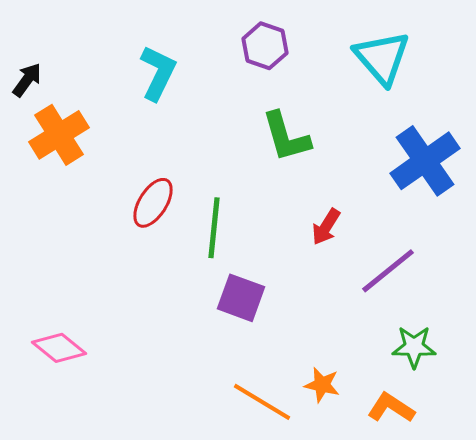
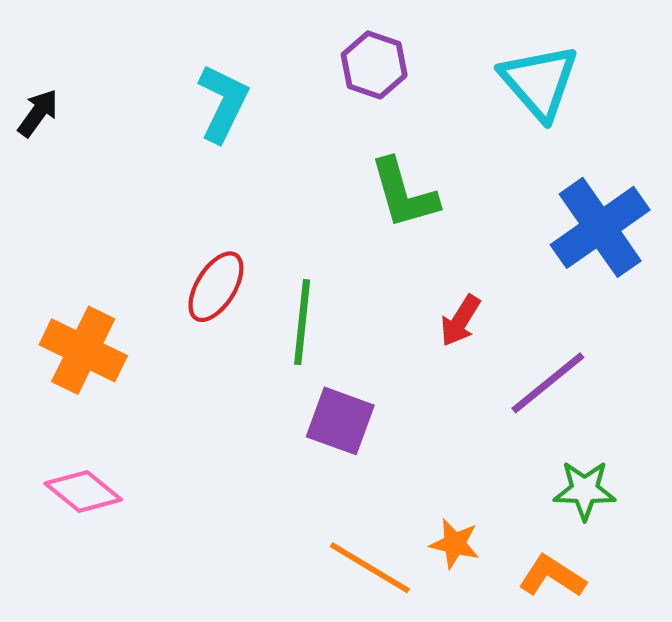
orange cross: (59, 135) -> (83, 350), moved, turned -32

